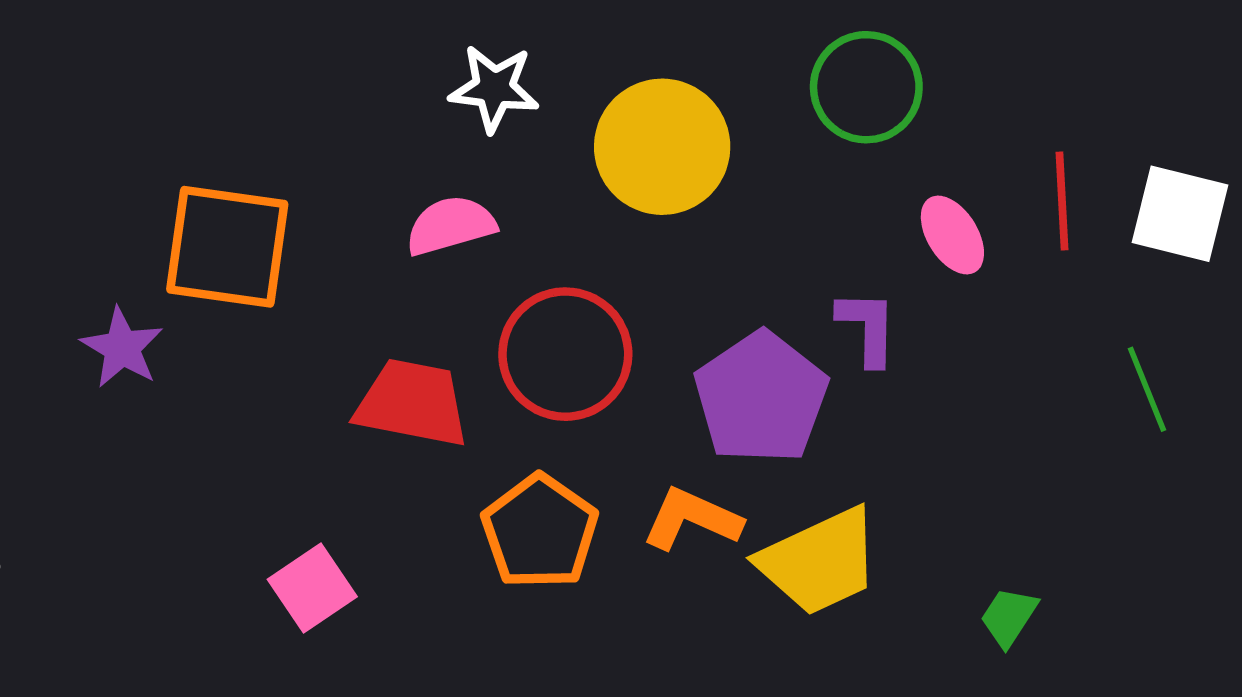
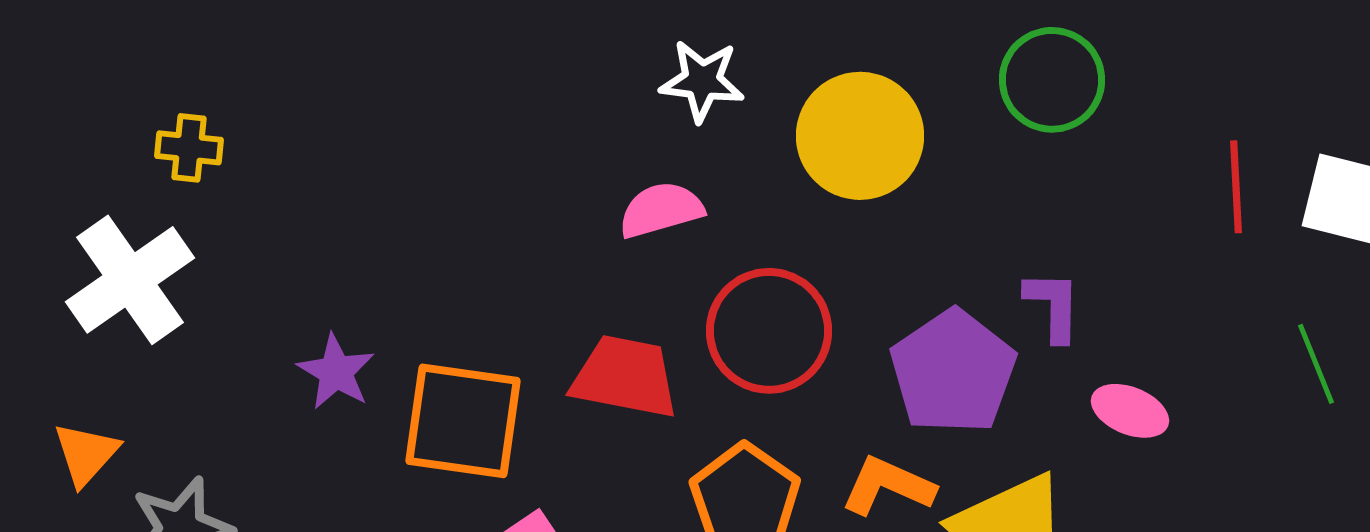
pink ellipse: (952, 235) -> (1130, 411), moved, turned -36
orange square: (227, 247) -> (463, 421), moved
purple star: (122, 348) -> (336, 372), moved

